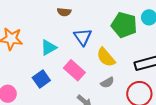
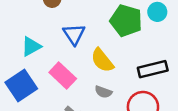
blue square: (41, 79) -> (21, 85), size x1.4
gray semicircle: (107, 83) -> (103, 92), turned 48

